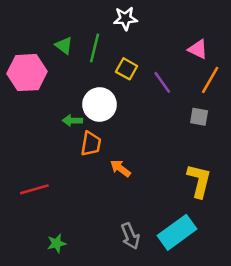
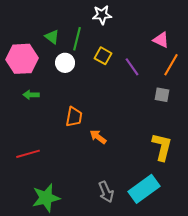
white circle: (100, 104) -> (65, 63), moved, size x0.7
green arrow: (72, 120) -> (31, 95), moved
green star: (56, 243) -> (46, 198), size x1.8

